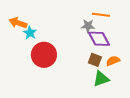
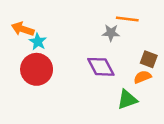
purple diamond: (99, 39) -> (101, 67), moved
red circle: (44, 55) -> (37, 69), moved
brown square: (95, 60) -> (149, 59), moved

